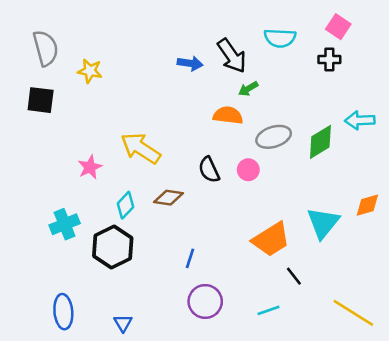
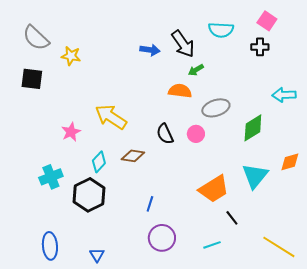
gray semicircle: (46, 48) -> (36, 38), turned 148
green diamond: (320, 142) -> (253, 128), moved

